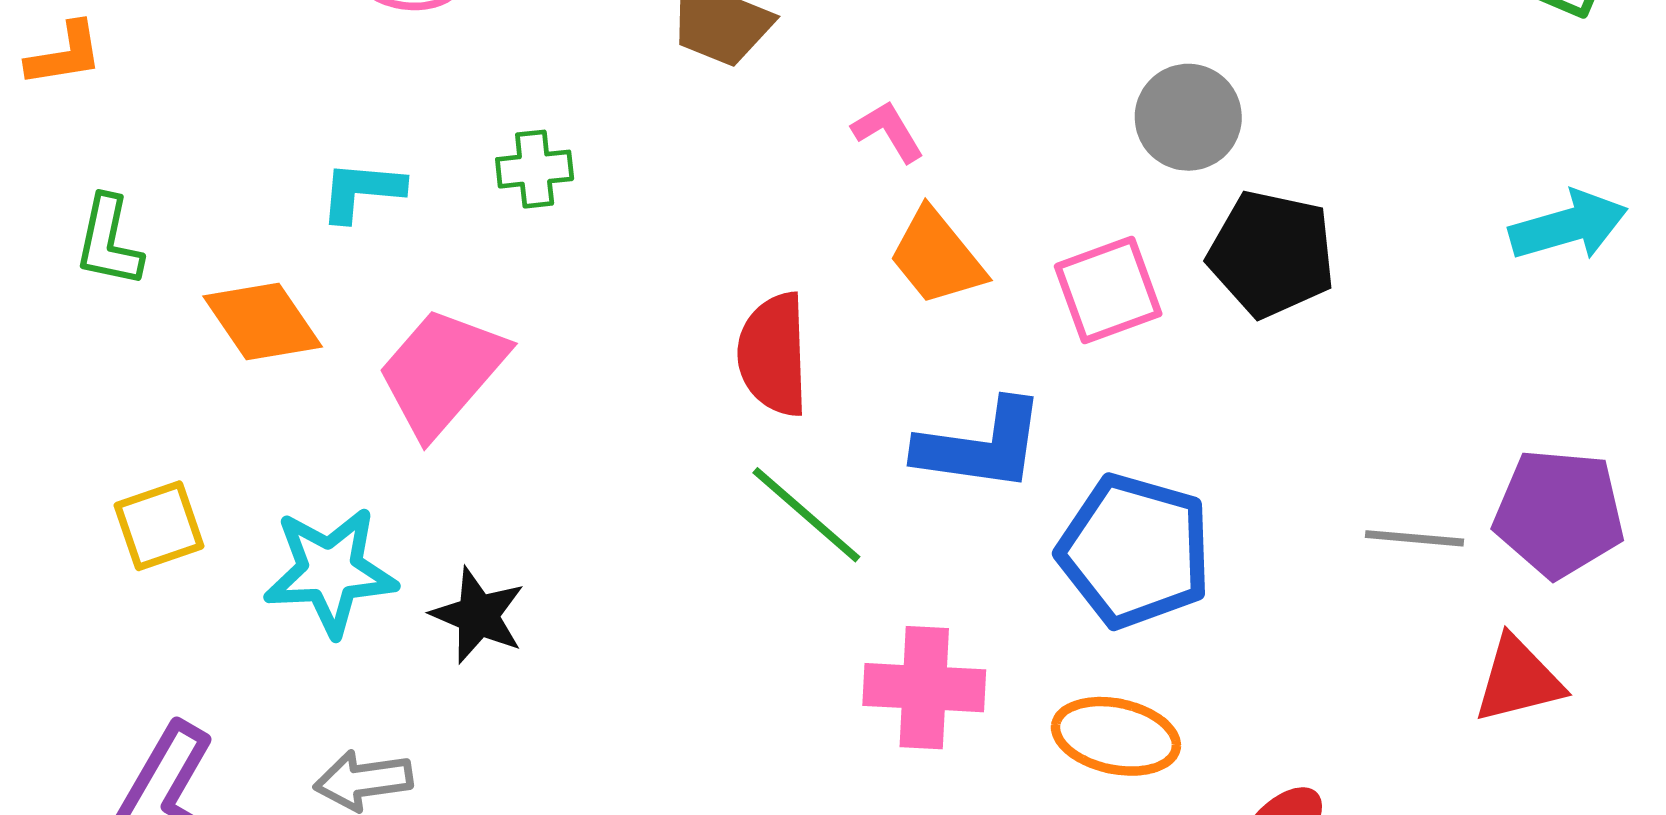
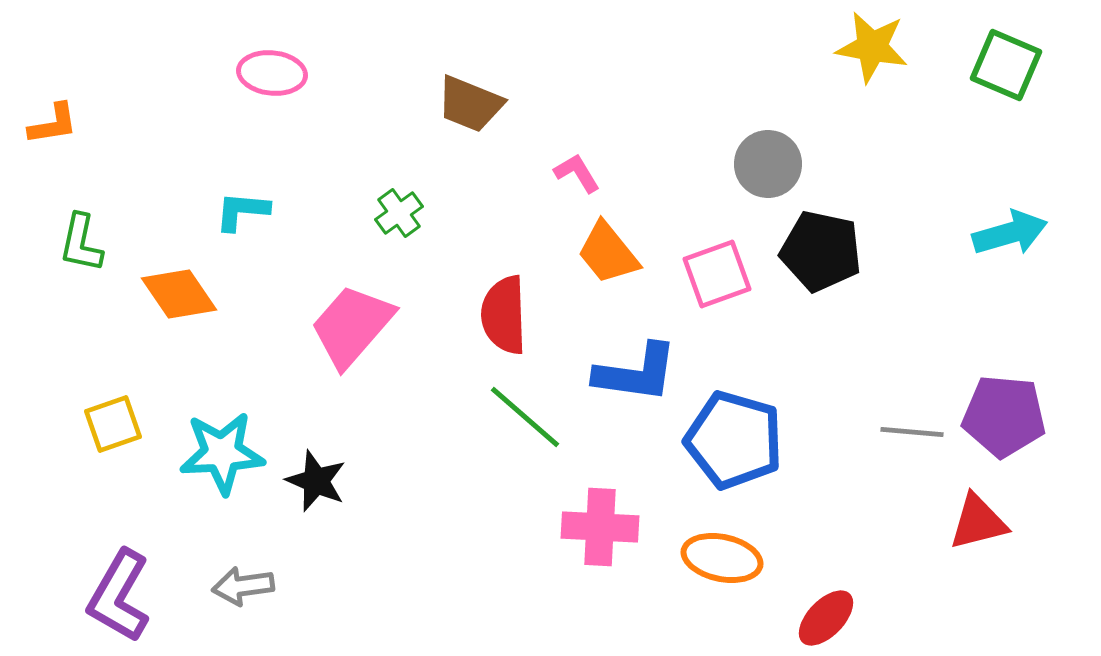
green cross: (535, 169) -> (399, 213), moved, turned -30
pink trapezoid: (442, 372) -> (352, 326), moved

